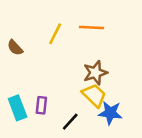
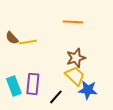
yellow line: (55, 34) -> (28, 42), moved, turned 54
purple rectangle: (41, 105) -> (33, 84), size x1.5

